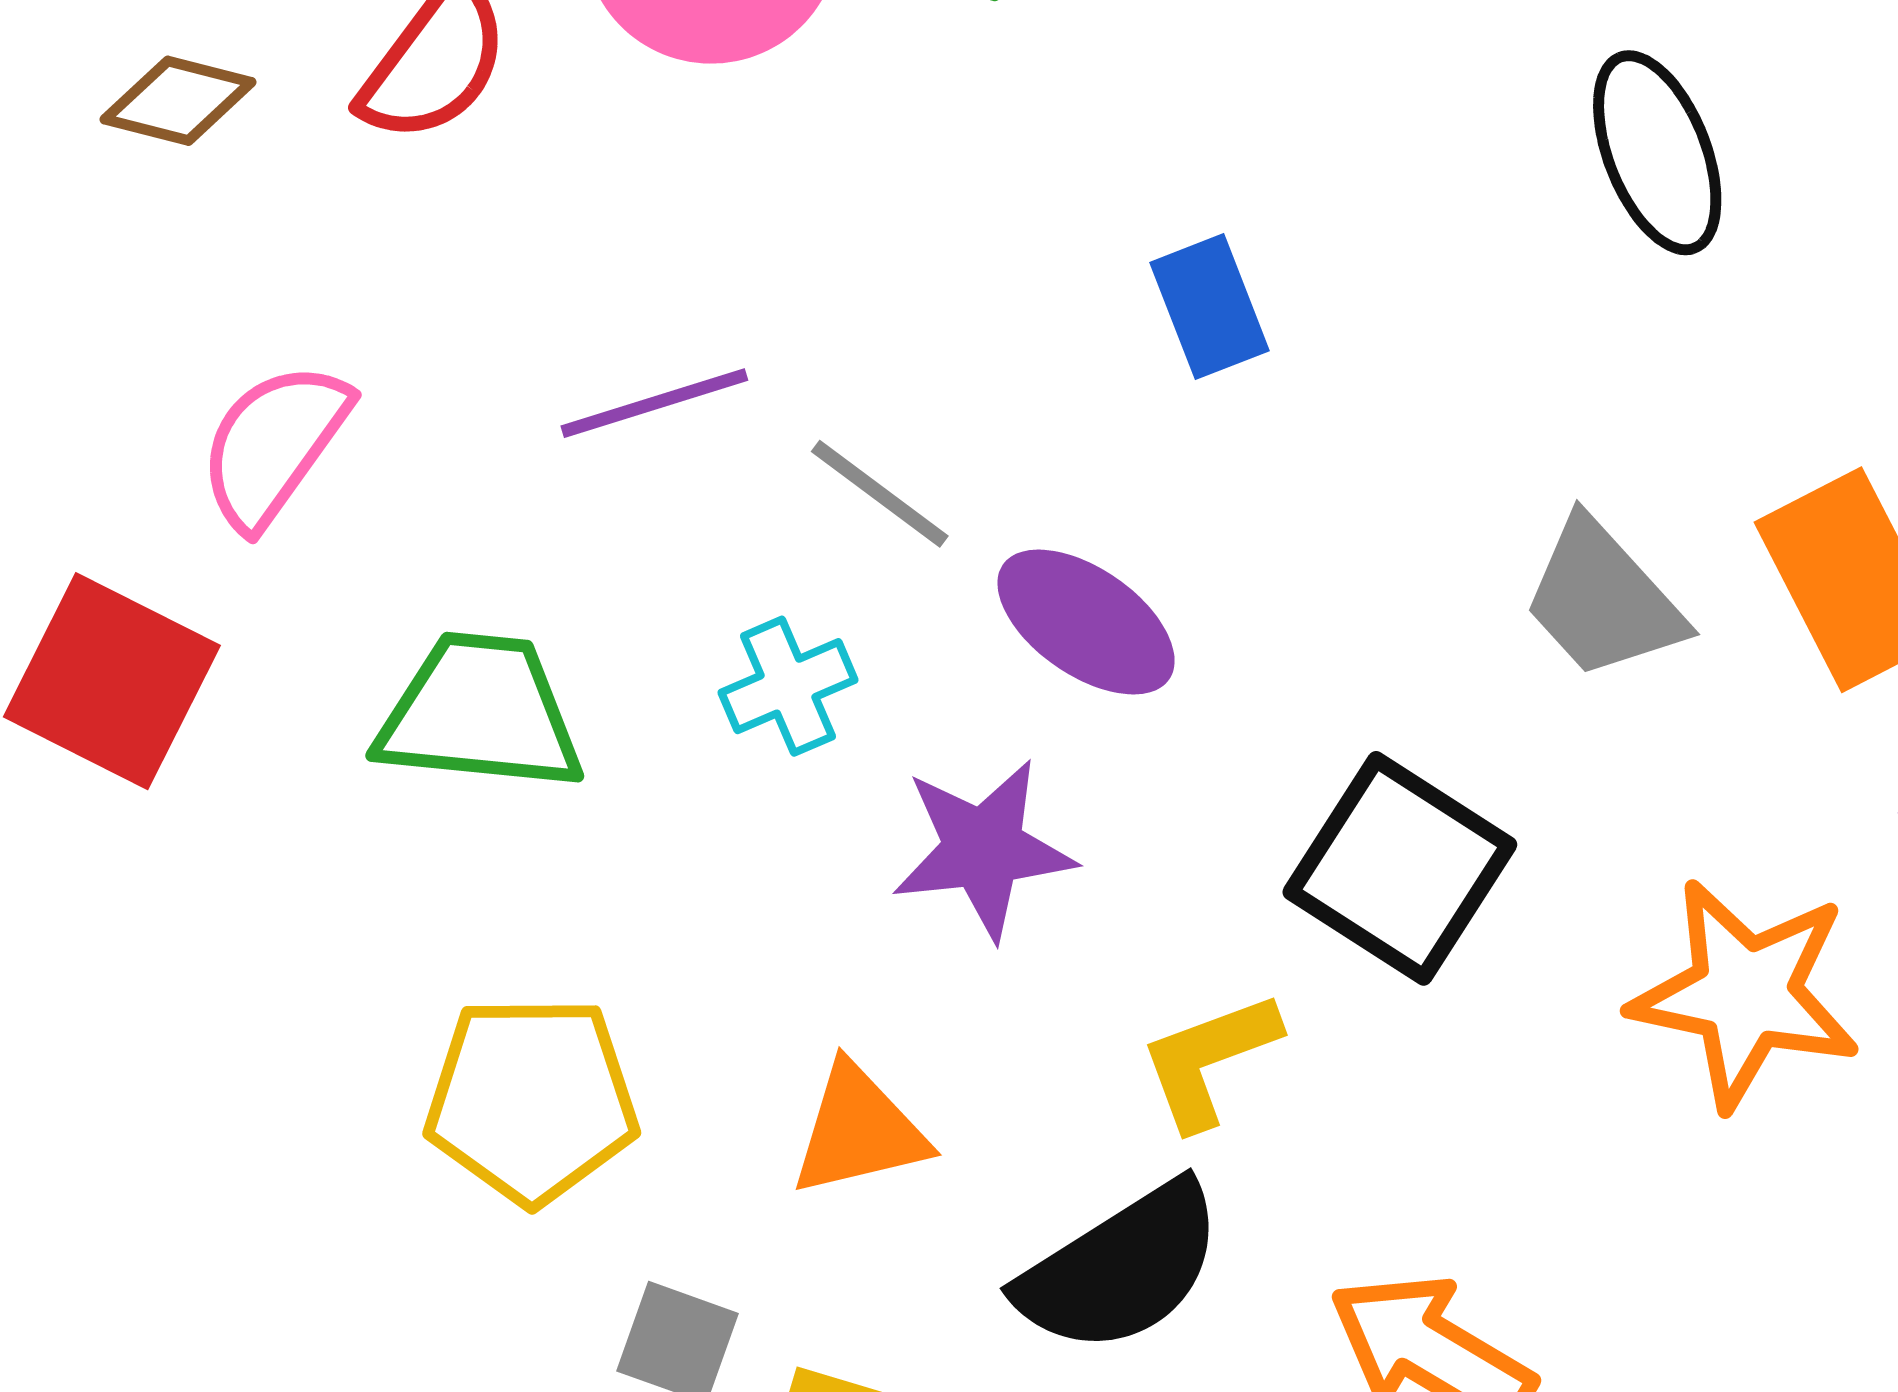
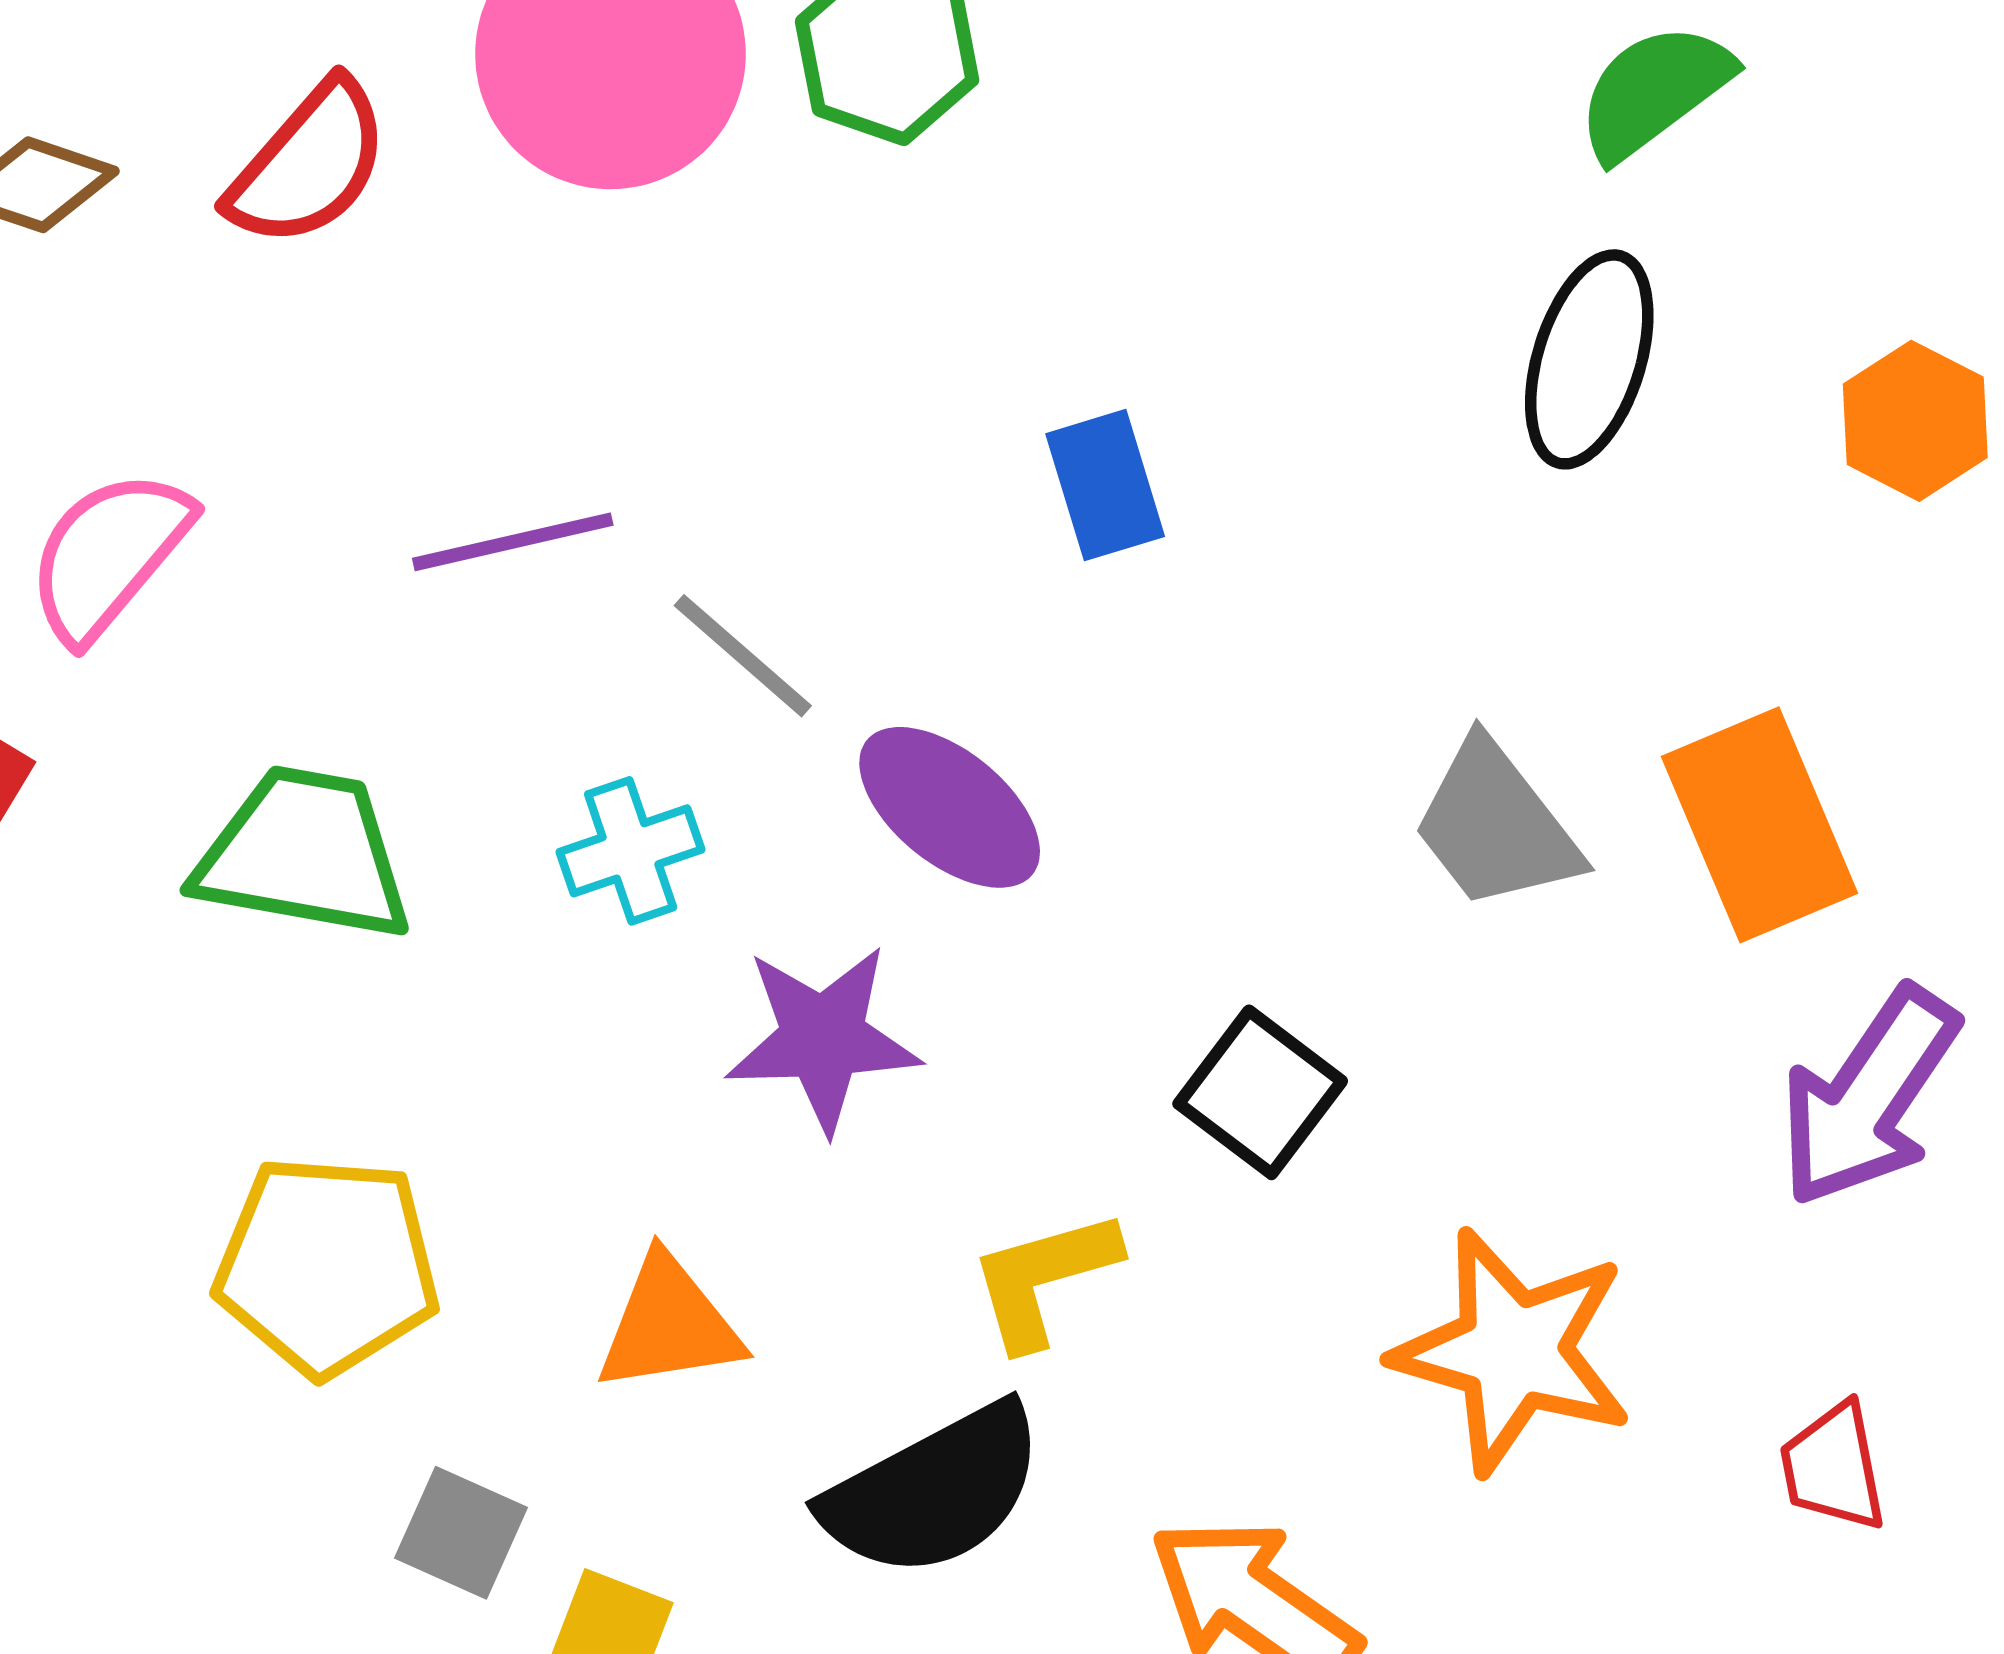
black ellipse: (1657, 153) -> (1589, 359), turned 34
black square: (1400, 868) -> (1260, 1092), size x0.7
orange star: (1745, 994) -> (1513, 1351), moved

